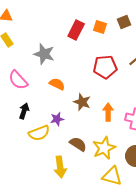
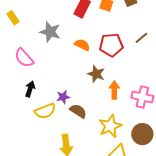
orange semicircle: (57, 84) -> (82, 45), moved
brown star: (82, 102) -> (96, 74), moved
brown semicircle: (78, 144) -> (78, 111), moved

